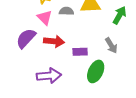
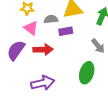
purple rectangle: (80, 52) -> (66, 31), moved

